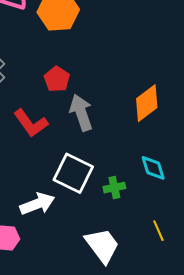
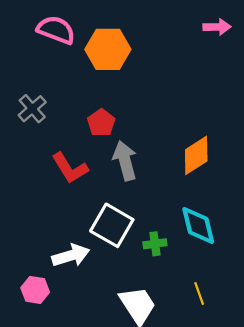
cyan diamond: (153, 168) -> (198, 225), size x1.4

